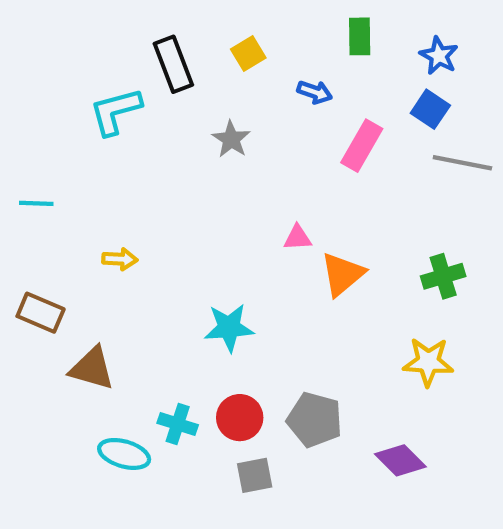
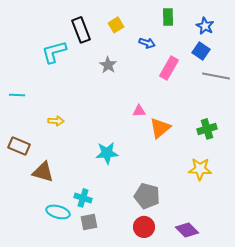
red circle: (240, 418) -> (144, 227), moved
purple diamond: (400, 460) -> (187, 230), moved
gray square: (255, 475) -> (89, 222), moved

